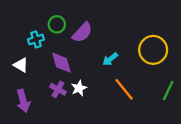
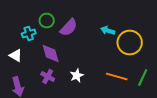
cyan arrow: (110, 59) -> (108, 30), moved, turned 56
white star: (79, 88) -> (77, 76), moved
orange line: (124, 89) -> (117, 76), moved, turned -35

